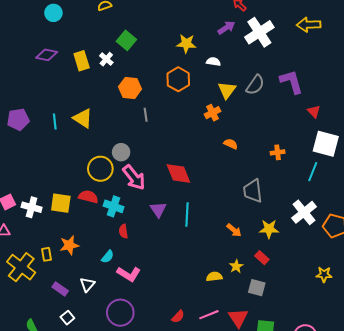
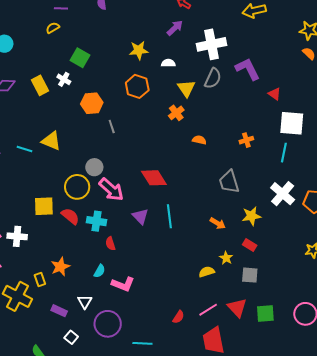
white cross: (259, 32) -> (212, 44), moved, turned 32
cyan line: (55, 121) -> (25, 149), turned -56
red semicircle: (88, 197) -> (70, 216), turned 36
yellow square: (61, 203) -> (44, 206), moved
purple circle: (120, 313) -> (108, 324), moved

